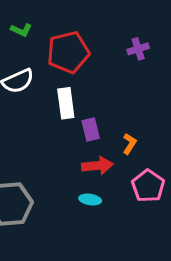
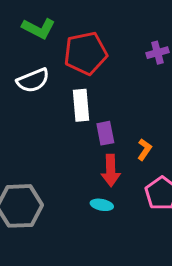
green L-shape: (21, 30) -> (39, 28), size x1.5
red arrow: (97, 166) -> (111, 170), turned 92

